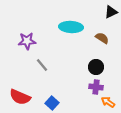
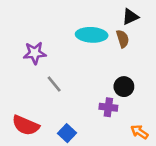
black triangle: (111, 12) -> (130, 17), moved
brown semicircle: (102, 38) -> (123, 39), moved, turned 40
purple cross: (96, 87) -> (108, 107), moved

